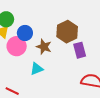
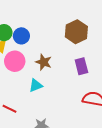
brown hexagon: (67, 32) -> (76, 32), moved
blue circle: (25, 33) -> (21, 36), moved

